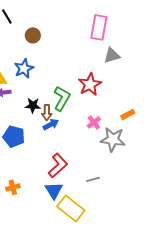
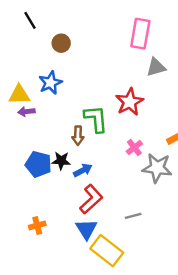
green L-shape: (62, 98) -> (96, 119), turned -35
black star: (33, 105) -> (61, 161), moved
blue arrow: (51, 124) -> (83, 170), moved

